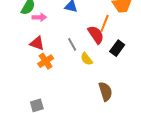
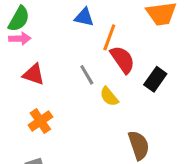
pink arrow: (39, 17) -> (20, 39), moved
orange line: (105, 23) -> (109, 37), moved
orange cross: (46, 61) -> (40, 121), moved

